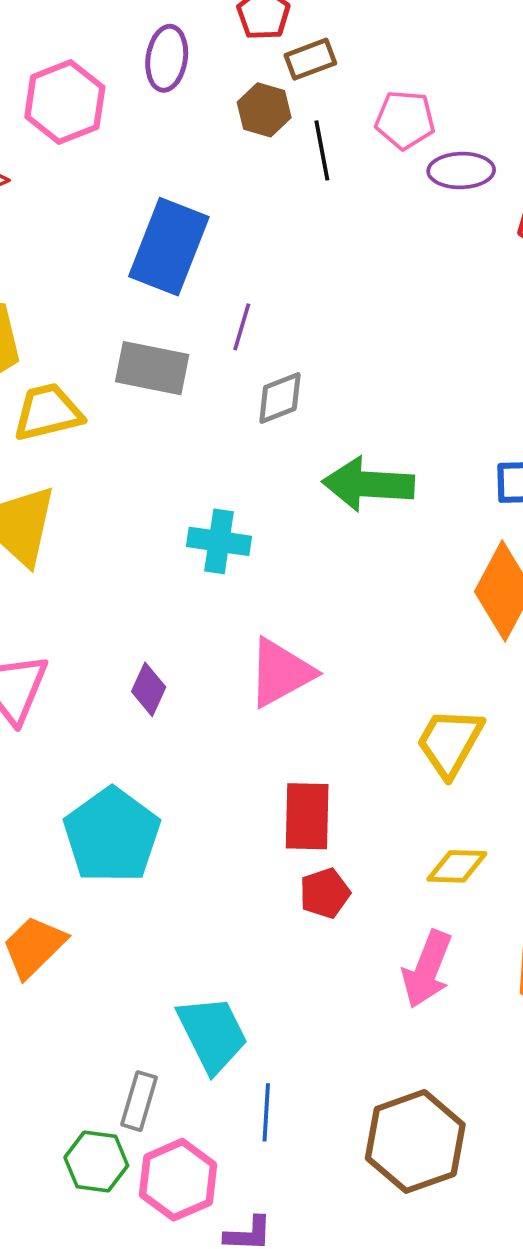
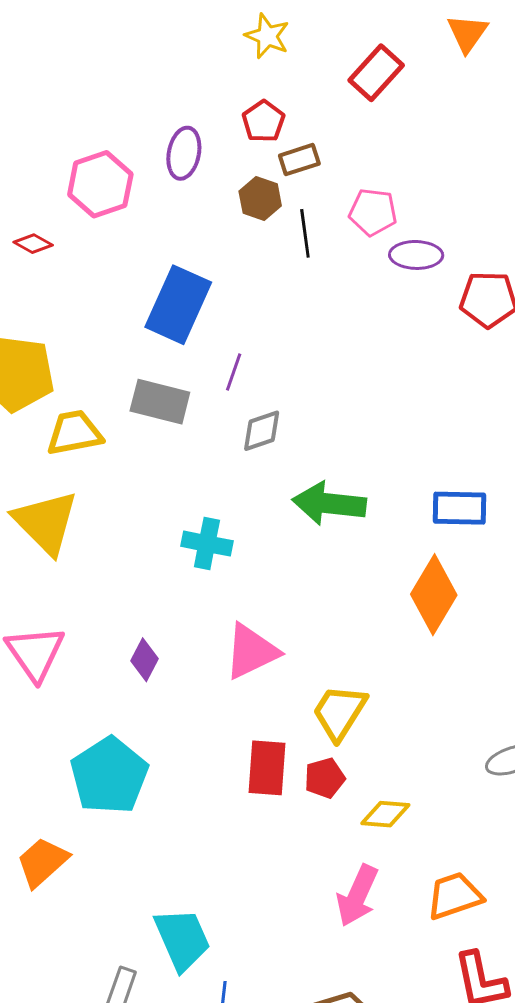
yellow trapezoid: (450, 742) -> (339, 712), moved
red pentagon: (325, 893) -> (325, 778), moved

